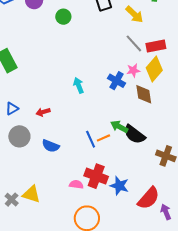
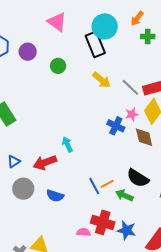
yellow arrow: (134, 14) -> (102, 80), moved
cyan arrow: (79, 85) -> (67, 144), moved
red arrow: (43, 112) -> (45, 163), size x1.6
green arrow: (119, 127) -> (124, 195), moved

